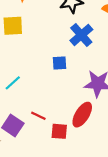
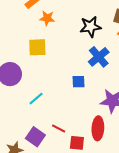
red ellipse: (82, 115) -> (98, 128), turned -30

